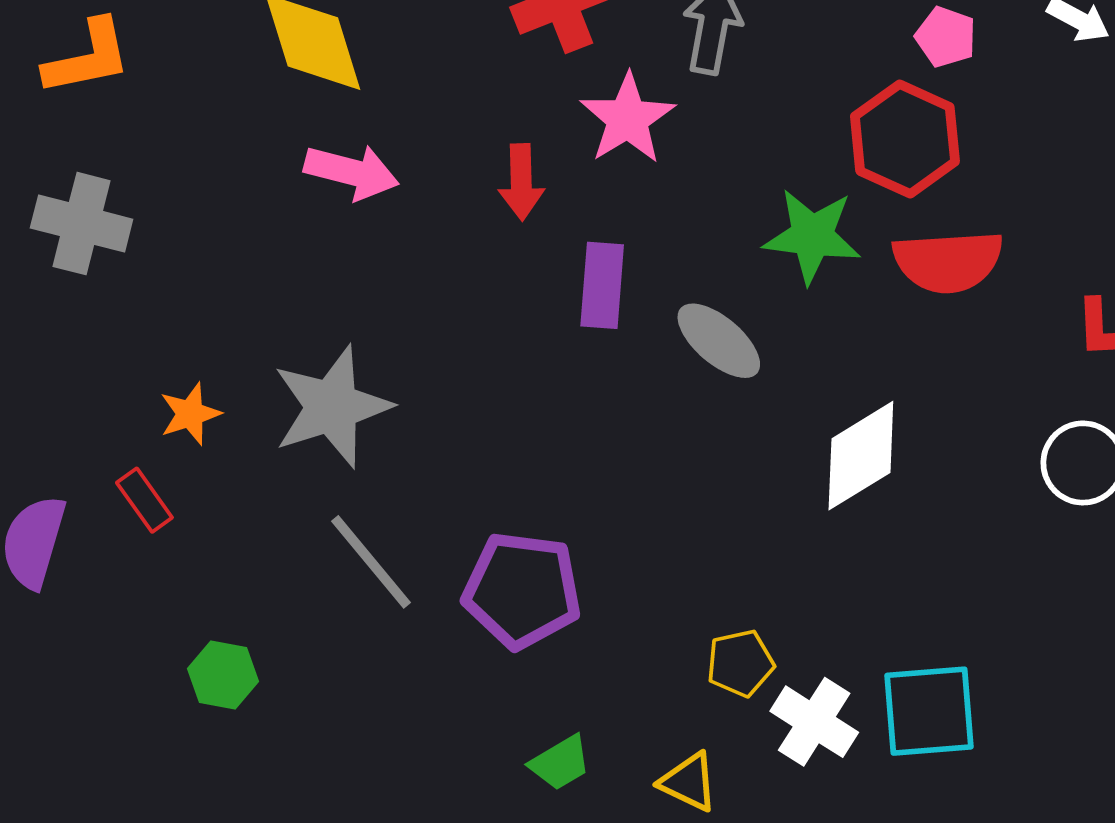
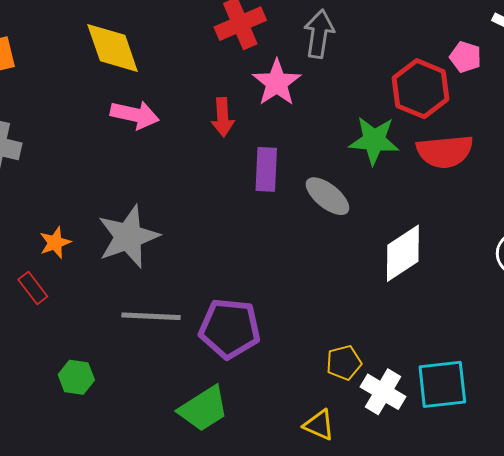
pink pentagon: (946, 37) -> (465, 57), moved
gray line: (371, 562) -> (151, 316), turned -46
green trapezoid: (560, 763) -> (204, 409), moved, size x1.6

